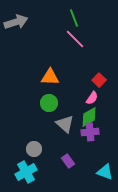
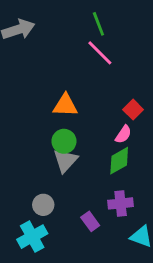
gray triangle: (65, 124) -> (65, 161), moved, turned 30
purple cross: (90, 132) -> (121, 203), moved

